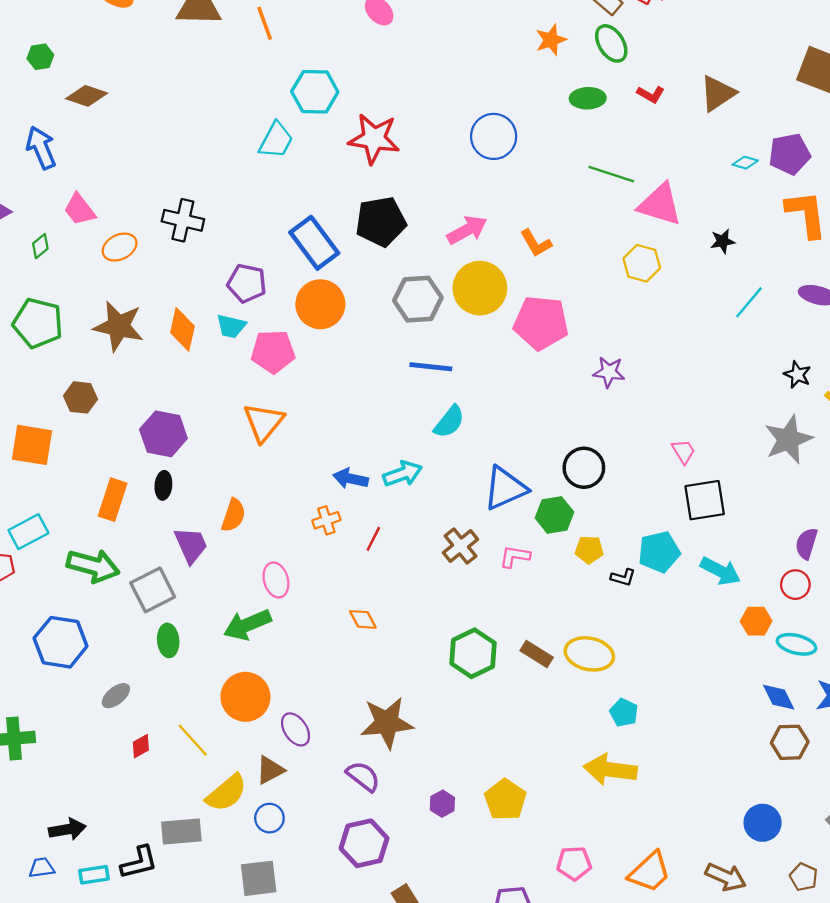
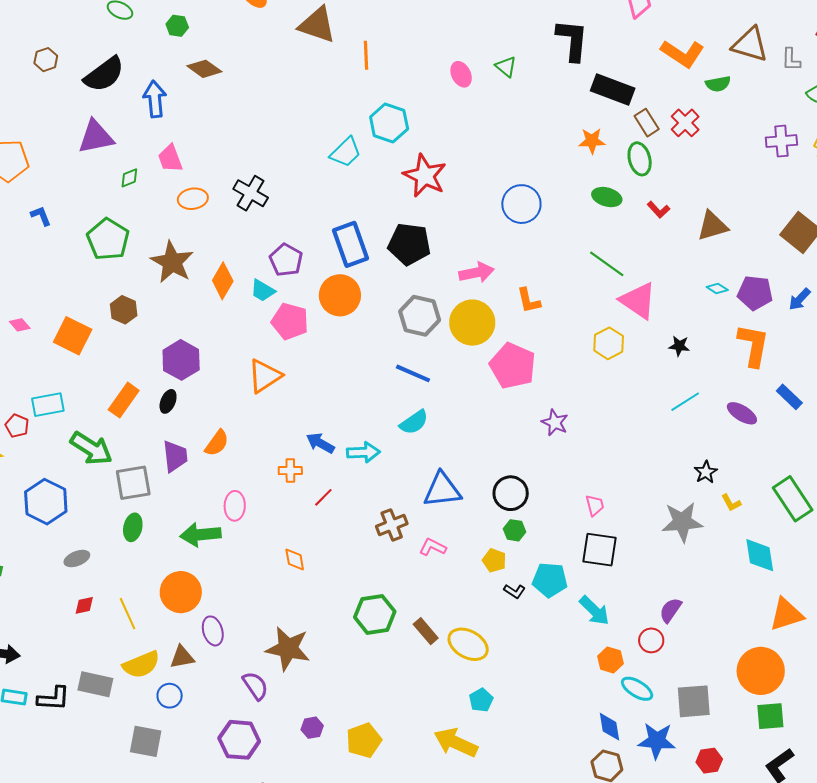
green hexagon: (554, 515) -> (515, 530), moved, size x0.7

